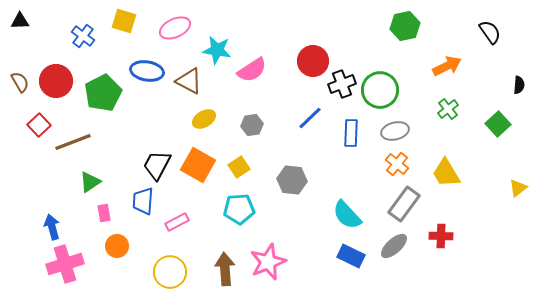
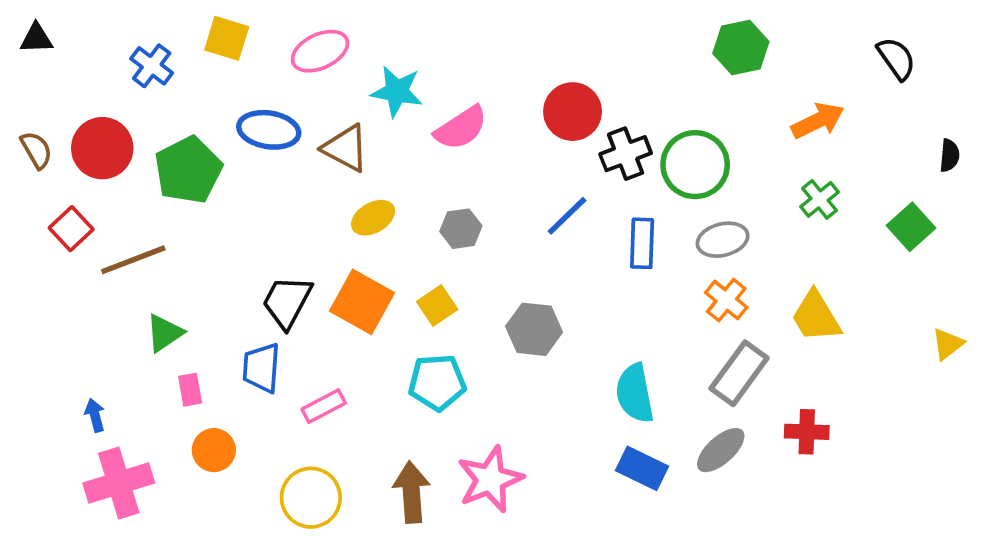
cyan semicircle: (347, 215) -> (635, 393), turned 32
blue arrow: (52, 227) -> (95, 415), size x0.7

